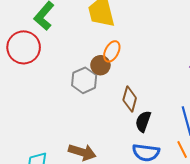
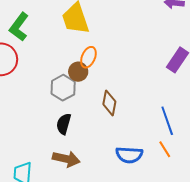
black semicircle: (143, 121) -> (64, 124), moved

